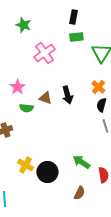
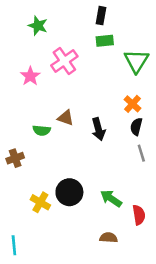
pink star: (17, 87) -> (30, 76), moved
black arrow: (67, 95) -> (98, 129), moved
black circle: (47, 172) -> (69, 192), moved
brown semicircle: (79, 193) -> (109, 238), turned -112

